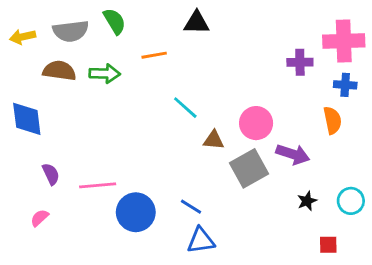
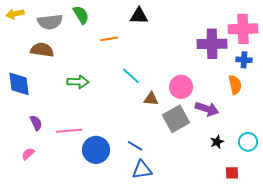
yellow arrow: (23, 37) -> (15, 14), moved
purple cross: (300, 62) -> (212, 44), size x1.6
green arrow: (105, 74) -> (78, 82), moved

